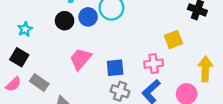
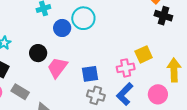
black circle: (65, 21) -> (38, 53), moved
yellow square: (173, 39) -> (144, 54), moved

